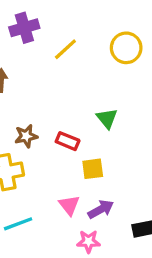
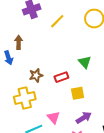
red rectangle: (68, 141) -> (61, 77), turned -40
pink triangle: (69, 205) -> (53, 117), moved

